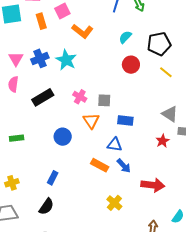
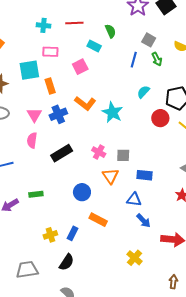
orange rectangle: (41, 21) -> (50, 86), moved
orange L-shape: (82, 31) -> (85, 103), moved
cyan star: (66, 60) -> (112, 112), moved
red circle: (131, 65) -> (160, 118), moved
orange rectangle: (100, 165) -> (98, 220), moved
yellow cross: (12, 183) -> (50, 235), moved

